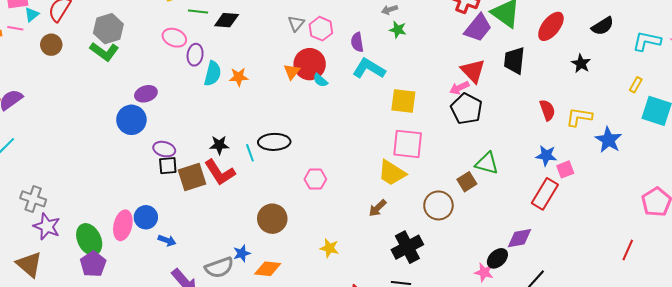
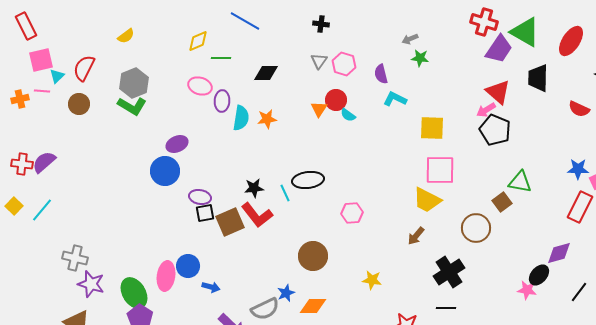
black diamond: (227, 20) -> (266, 73), moved
red circle: (310, 64) -> (336, 100), size x0.7
cyan L-shape: (369, 69) -> (395, 99), size x0.7
red semicircle: (547, 110) -> (579, 109), moved, turned 140

